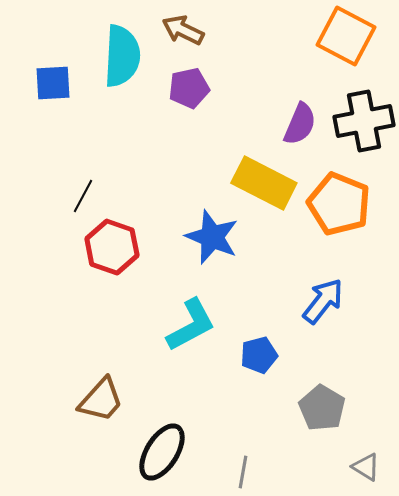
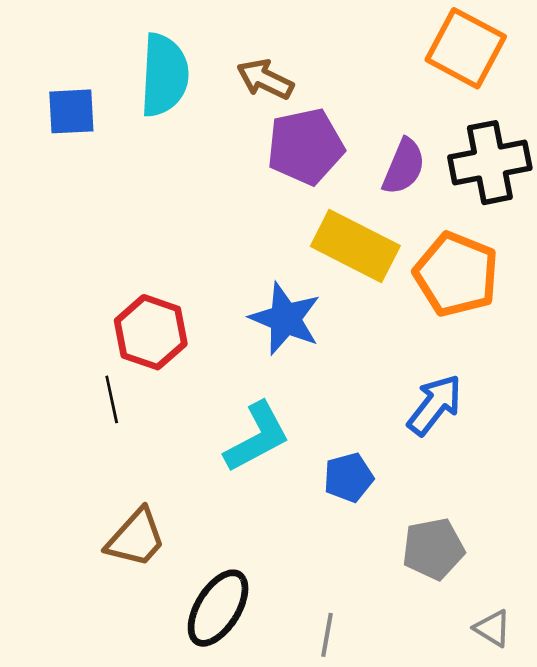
brown arrow: (183, 30) -> (265, 79), moved
purple pentagon: (189, 88) -> (305, 146), moved, size x1.4
black line: (83, 196) -> (112, 399), moved, turned -40
gray pentagon: (322, 408) -> (433, 549), turned 30

